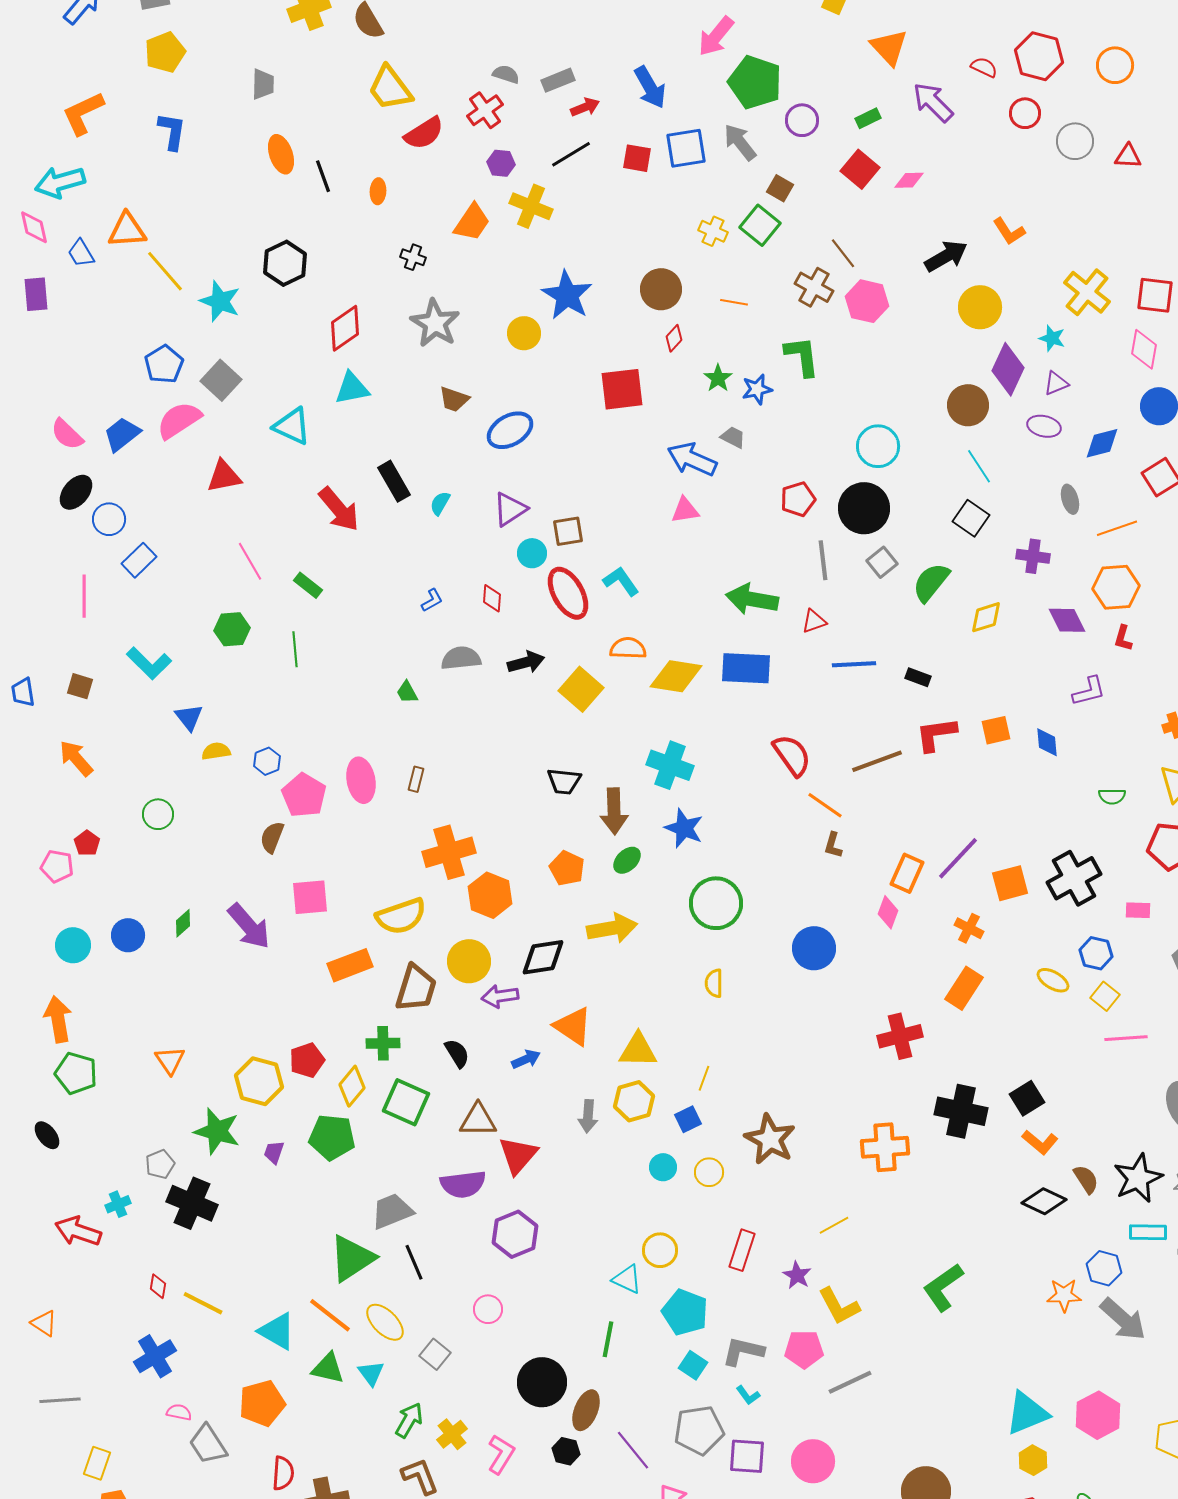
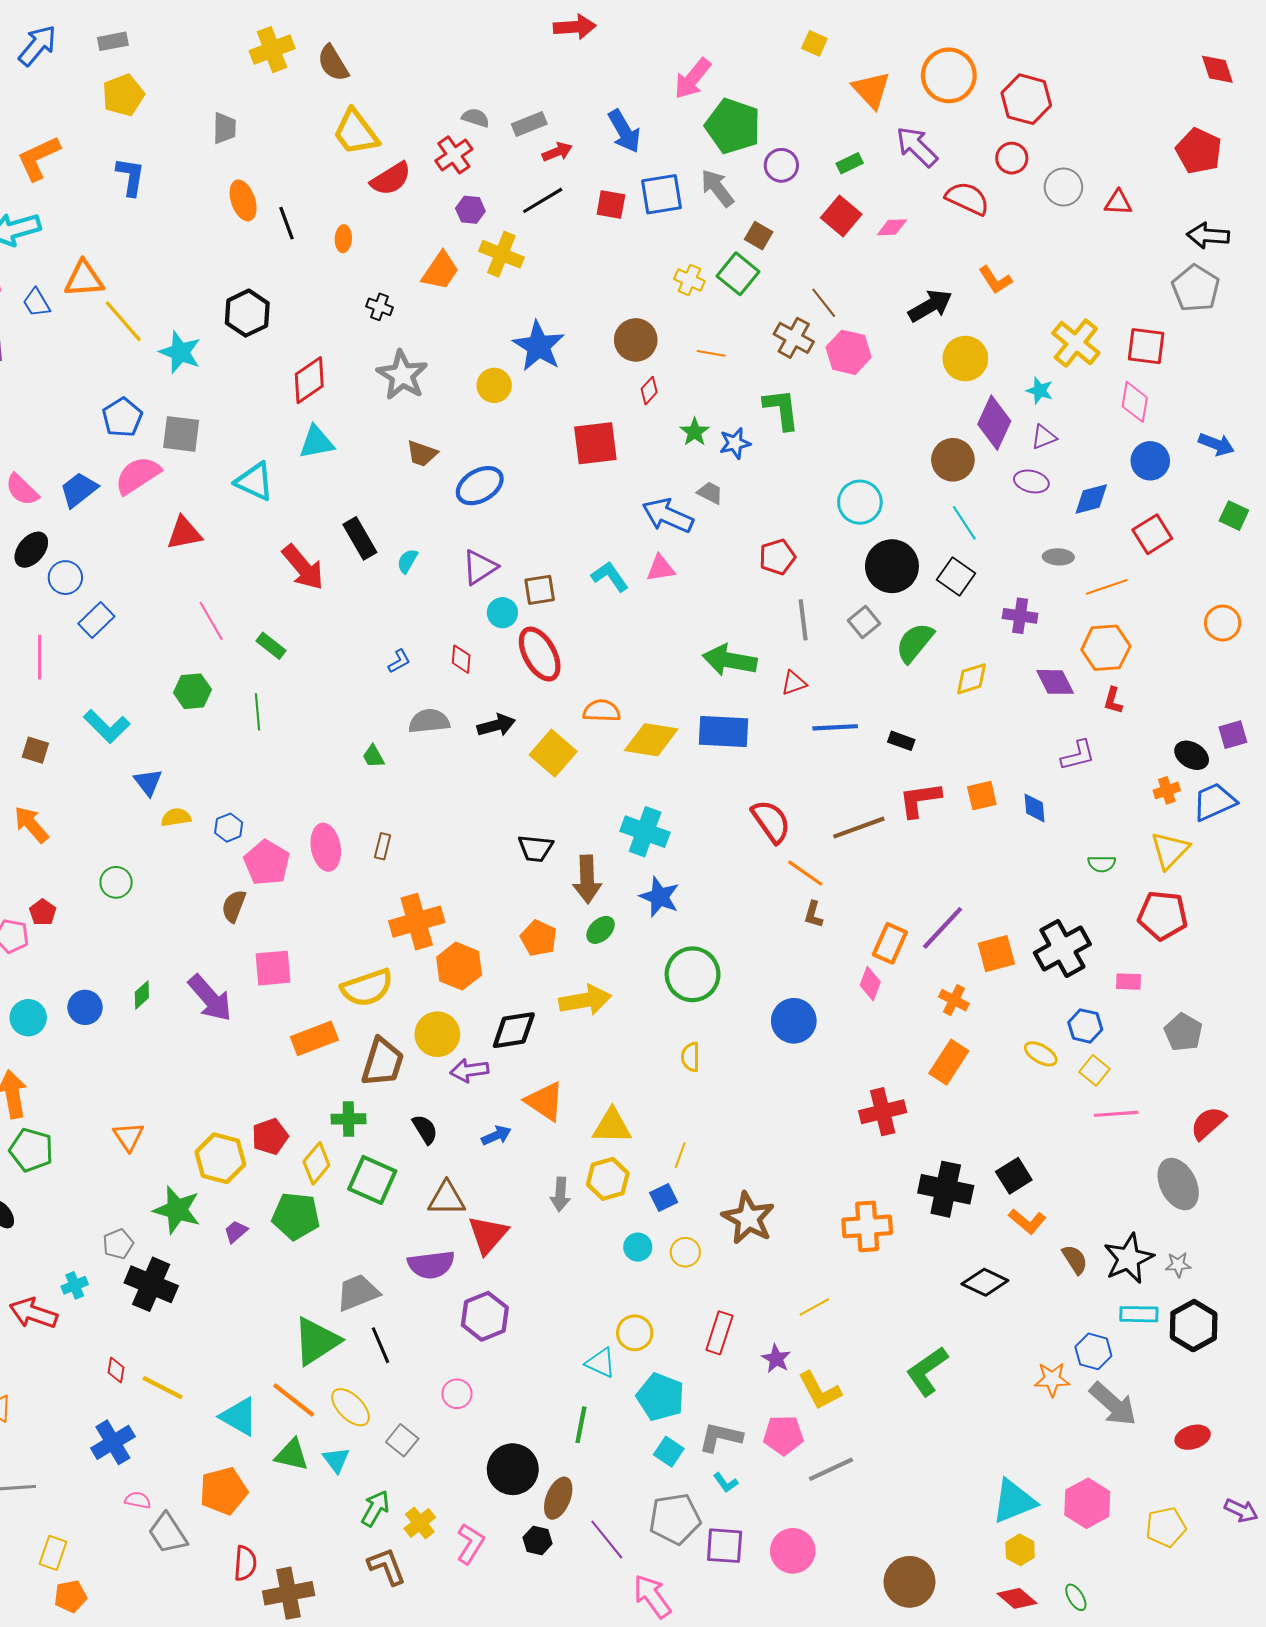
orange circle: (1115, 65) -> (949, 75), moved, size x1.4
red semicircle: (984, 67) -> (967, 198), moved, size x1.6
gray square: (221, 380) -> (181, 434), turned -36
gray ellipse: (1070, 499) -> (1058, 557), turned -72
black circle: (864, 508) -> (892, 566), moved
cyan L-shape: (621, 581) -> (610, 577), moved
purple trapezoid: (274, 1152) -> (236, 1232), turned 30
black diamond: (1044, 1201) -> (985, 1282), moved

